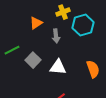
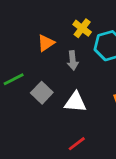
yellow cross: (63, 12) -> (82, 28), turned -32

